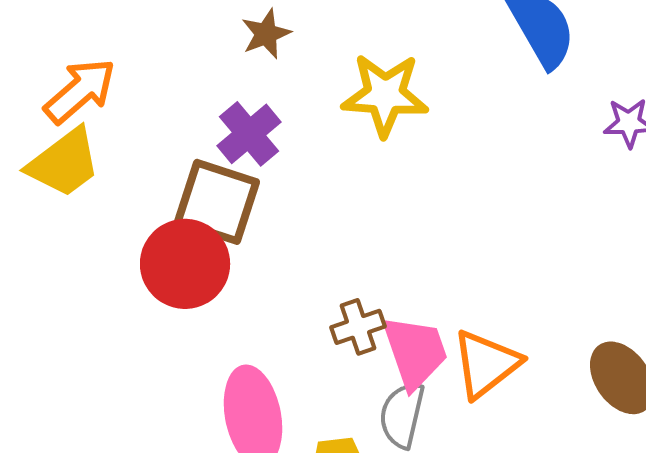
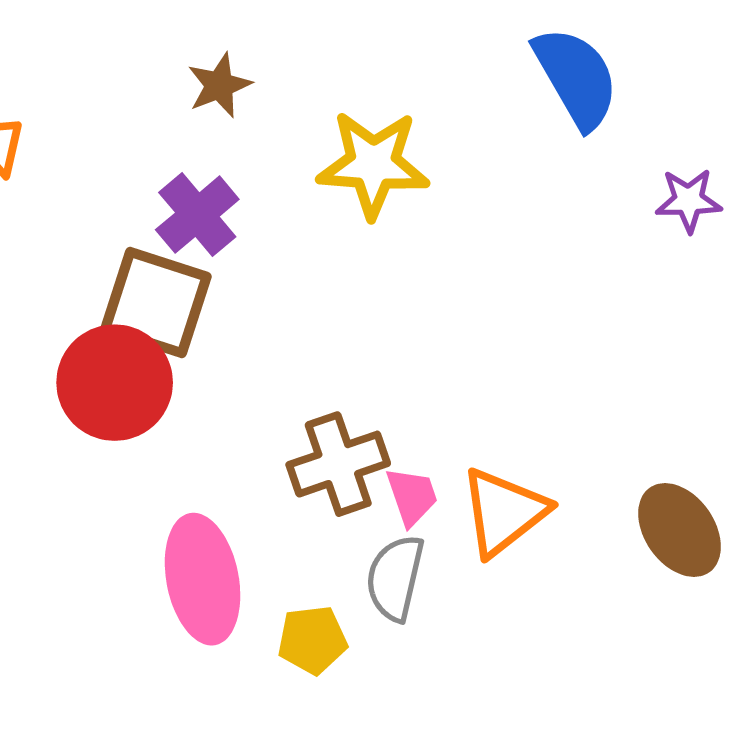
brown cross: (358, 327) -> (338, 464), size x1.4
pink trapezoid: (415, 352) -> (412, 496), size x0.6

